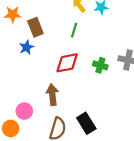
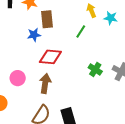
red diamond: (67, 63) -> (50, 57), moved
pink circle: (24, 111) -> (18, 78), moved

